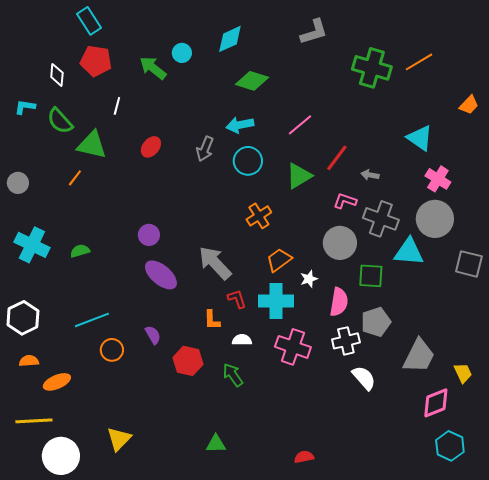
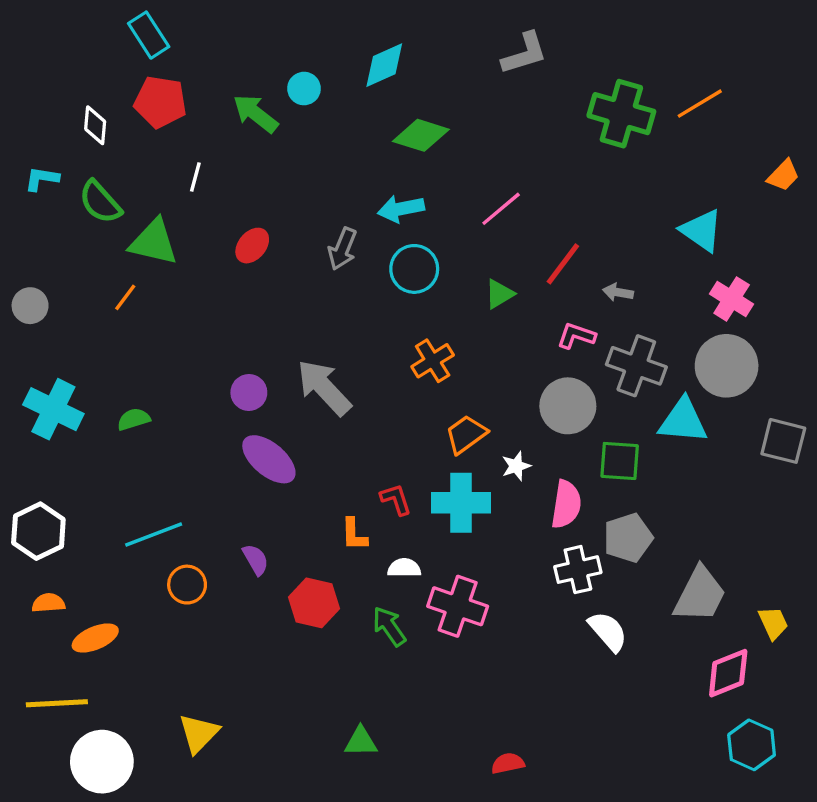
green triangle: (299, 176) -> (499, 294), size x0.7
gray arrow: (215, 263) -> (324, 387), moved
pink cross: (293, 347) -> (458, 606), moved

